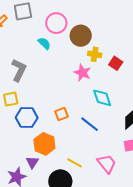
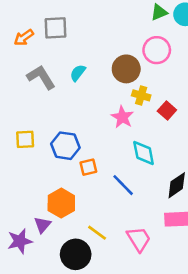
pink circle: (56, 23) -> (157, 50), moved
cyan semicircle: (44, 43) -> (78, 73), turned -104
gray L-shape: (19, 70) -> (41, 77), moved, turned -65
blue hexagon: (27, 118) -> (65, 146), moved

